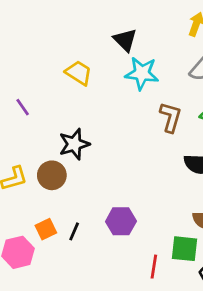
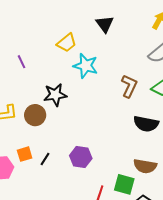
yellow trapezoid: (79, 73) -> (67, 43), turned 100
cyan star: (142, 73) -> (86, 66), moved

